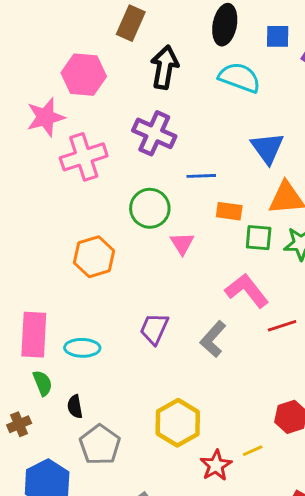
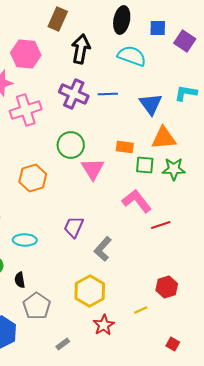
blue line: (201, 176) -> (108, 94), moved
pink triangle: (182, 244) -> (93, 169), size x1.4
gray L-shape: (213, 339) -> (103, 249), moved
red star: (216, 465) -> (104, 325), moved

